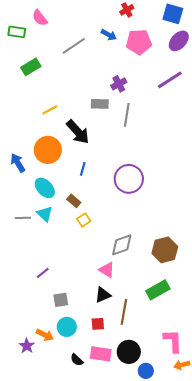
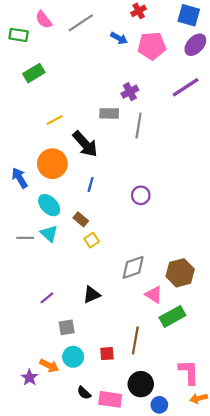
gray line: (74, 46) -> (81, 23), moved
purple circle: (129, 179) -> (141, 195), size x0.6
pink triangle: (107, 270) -> (154, 295), moved
black triangle: (103, 295) -> (92, 295), moved
pink rectangle: (101, 354) -> (110, 399), moved

